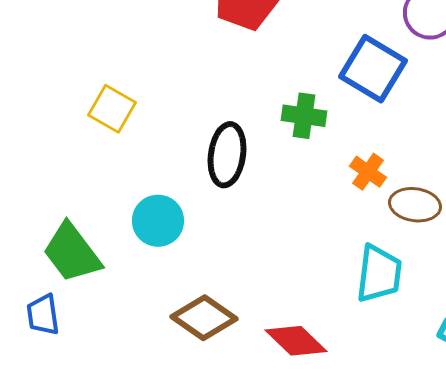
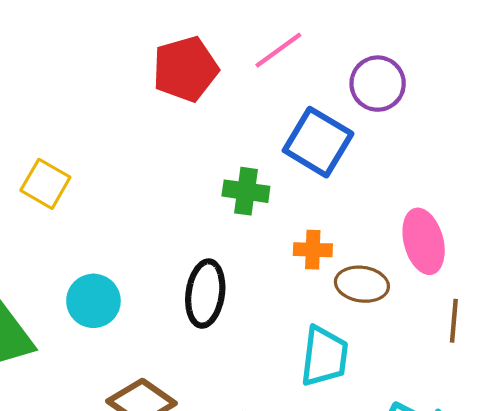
black ellipse: (227, 155) -> (205, 294), moved
orange cross: (368, 172) -> (313, 250), turned -33

